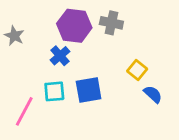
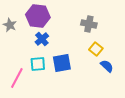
gray cross: (111, 23) -> (89, 24), moved
purple hexagon: (74, 26) -> (38, 16), moved

